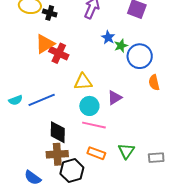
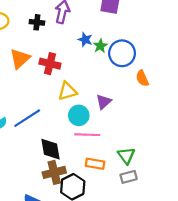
black cross: (50, 13) -> (37, 22), moved
red cross: (59, 53) -> (50, 64), moved
gray rectangle: (156, 158) -> (129, 177), moved

